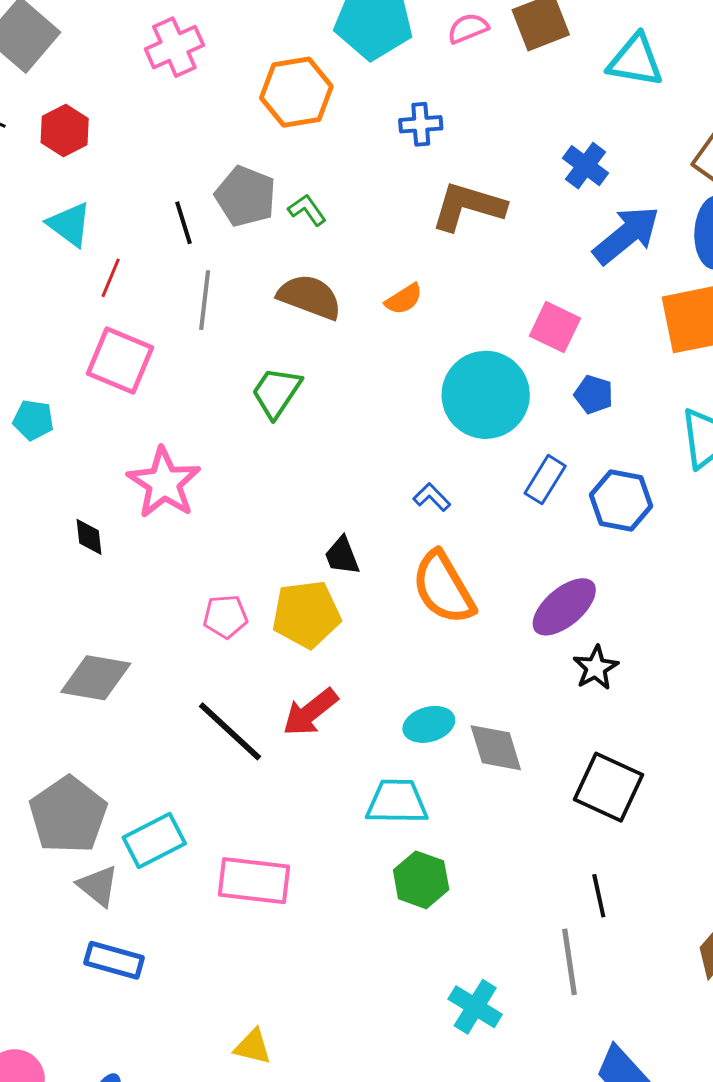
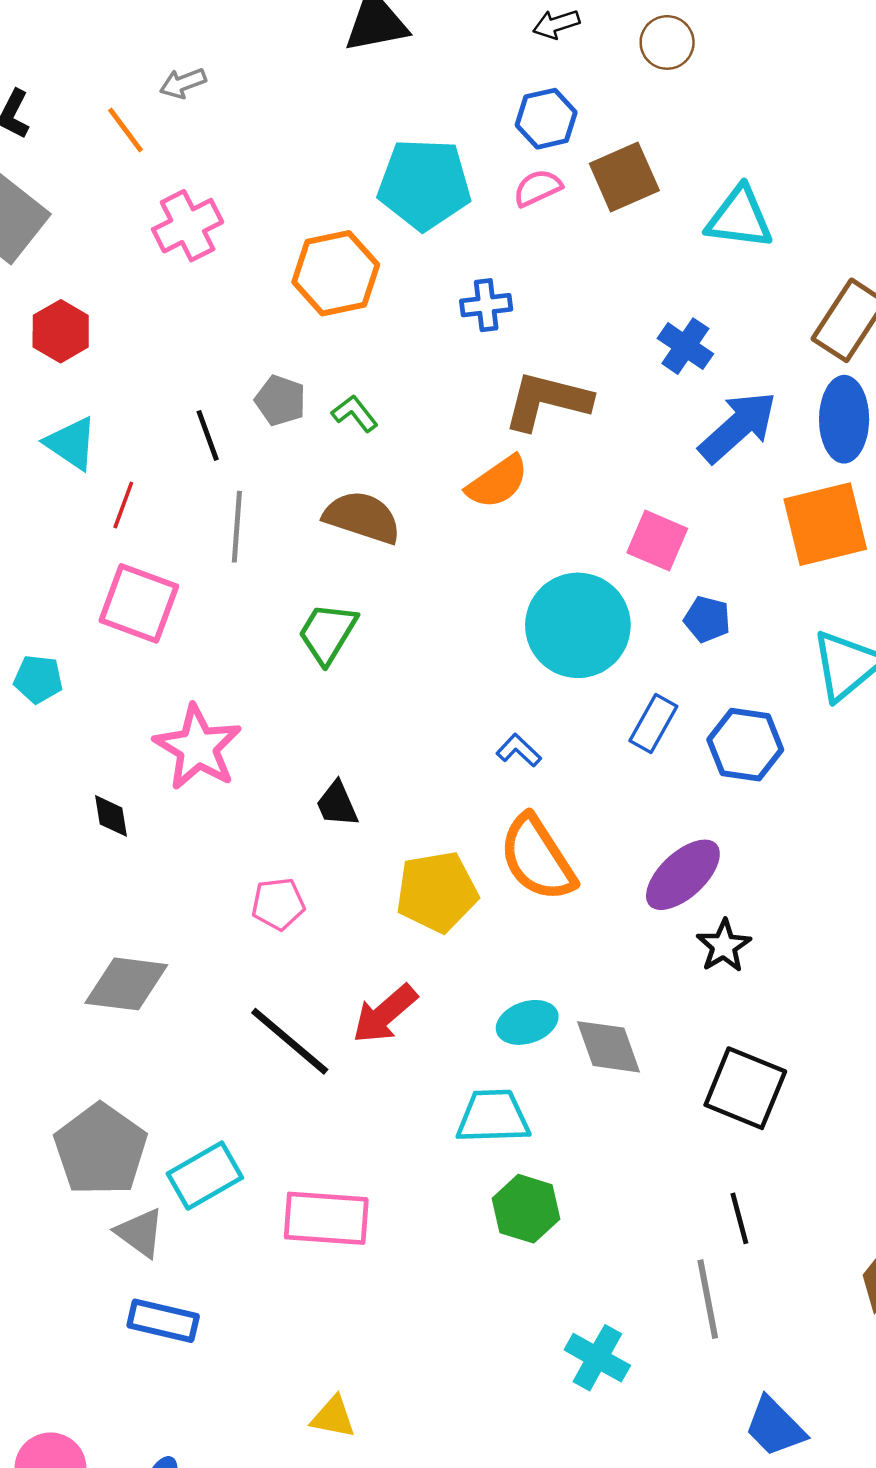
gray pentagon: (245, 196) -> (280, 400), size x0.7
orange semicircle: (404, 299) -> (497, 482), moved, size x1.4
black trapezoid: (342, 556) -> (337, 804), moved
yellow pentagon: (306, 614) -> (437, 892), moved

